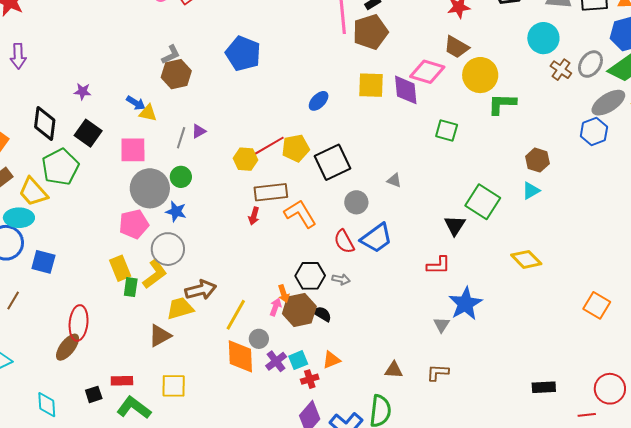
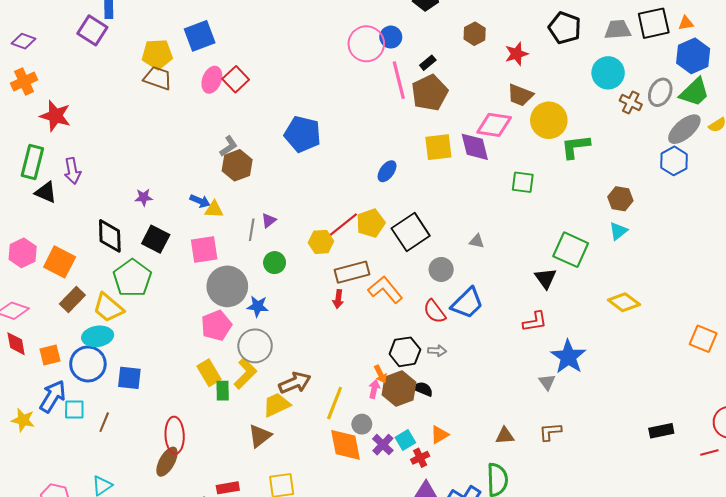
green circle: (181, 177) -> (275, 263), moved

